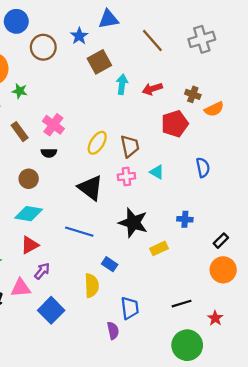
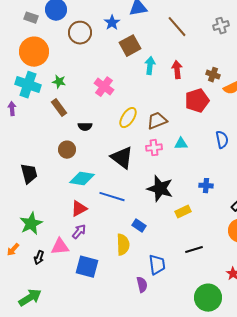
gray cross: (202, 39) -> (221, 26), size x0.7
red arrow: (152, 89) -> (177, 70), turned 102
green star: (20, 91) -> (59, 82), moved
pink cross: (53, 125) -> (104, 87), moved
brown trapezoid: (130, 146) -> (157, 121), turned -100
cyan triangle: (157, 172) -> (181, 144), turned -32
cyan diamond: (29, 214) -> (82, 179), moved
red triangle: (30, 245) -> (79, 209), moved
black line: (182, 304) -> (194, 250), moved
blue square: (51, 310) -> (87, 267), turned -30

